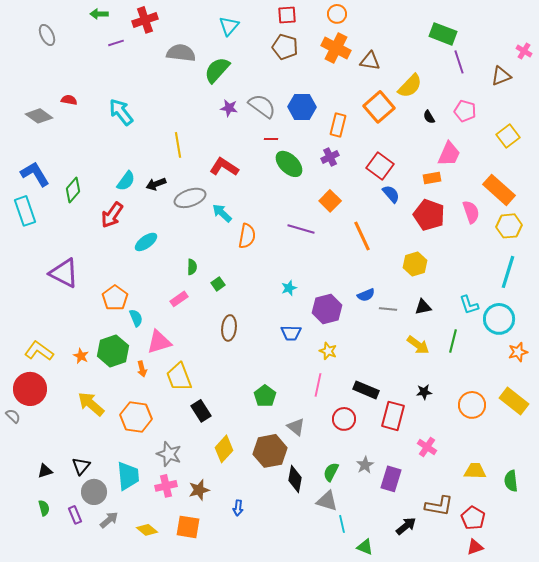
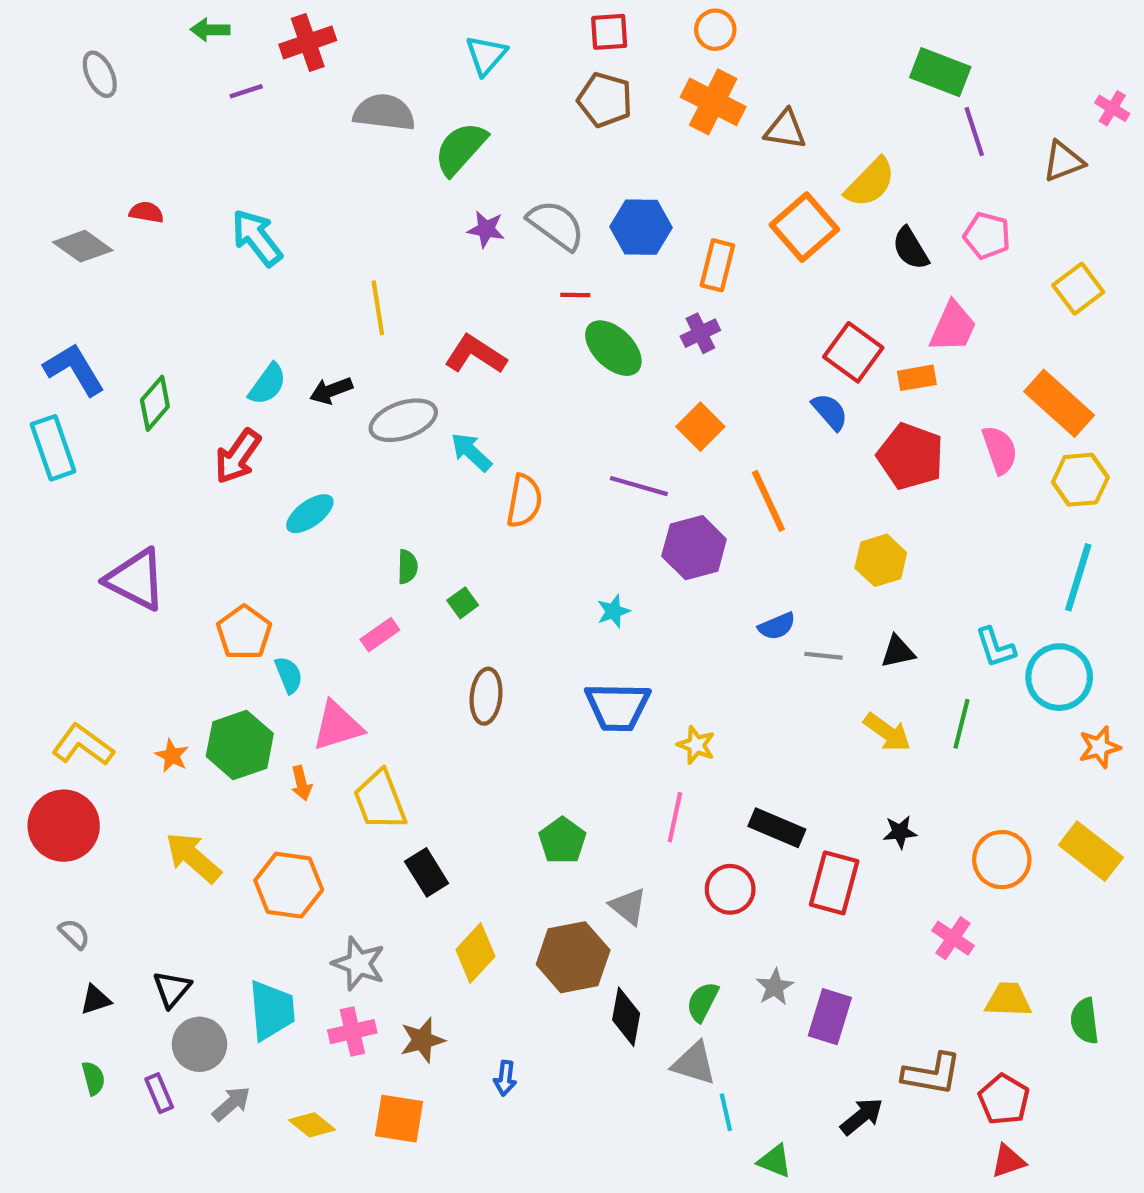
black semicircle: (429, 117) -> (911, 248), size x1.5
red square: (380, 166) -> (853, 352), moved
purple hexagon: (327, 309) -> (694, 548), moved
blue trapezoid: (291, 333) -> (618, 707), size x1.5
gray semicircle: (13, 416) -> (74, 934), moved
pink cross: (427, 447) -> (953, 938), moved

